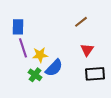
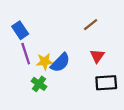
blue rectangle: (18, 27) -> (20, 30), turned -35
blue semicircle: (54, 68) -> (60, 63), moved

